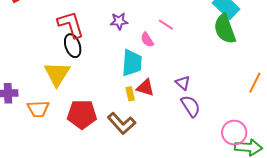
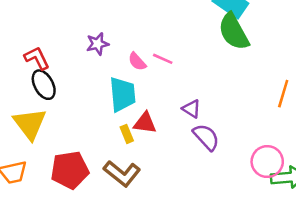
red L-shape: (71, 25) -> (37, 58), size x0.7
pink line: (166, 25) -> (163, 59), moved

